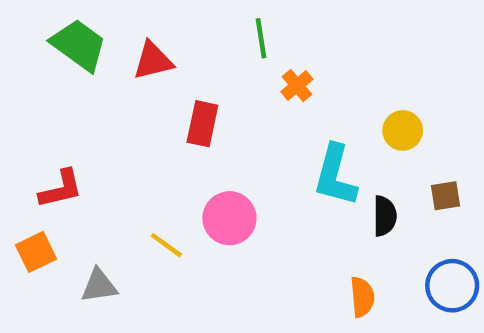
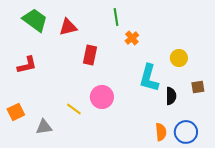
red L-shape: (61, 189) -> (27, 65), moved
blue circle: (452, 286) -> (186, 132), moved

